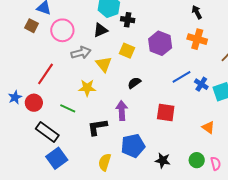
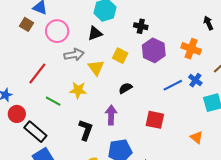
black arrow: (197, 12) -> (208, 23), moved
black cross: (128, 20) -> (141, 26), moved
blue cross: (201, 84) -> (195, 80), moved
red circle: (34, 103) -> (17, 114), moved
green line: (68, 108) -> (53, 101), moved
black L-shape: (97, 127) -> (86, 130), turned 115

